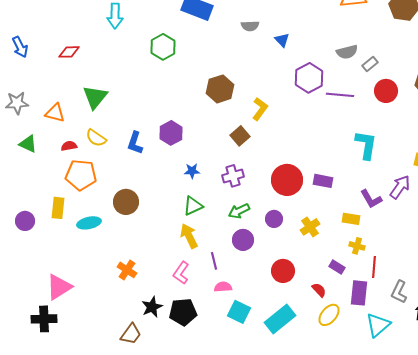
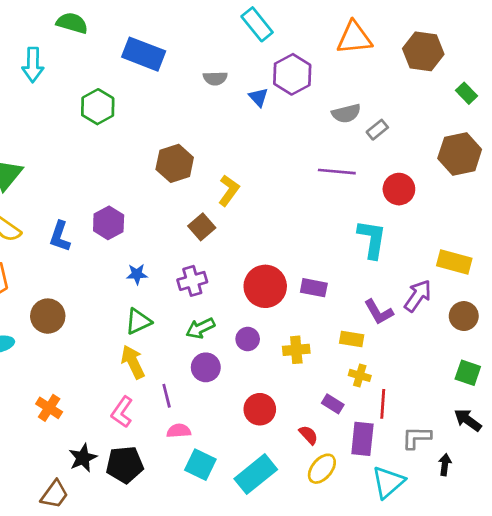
purple hexagon: (309, 78) -> (292, 74), moved
red circle: (386, 91) -> (399, 189), moved
yellow cross: (310, 227) -> (296, 350), turned 30
gray L-shape: (399, 292) -> (416, 438), turned 65

